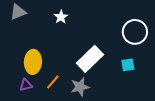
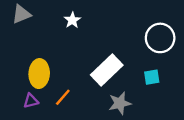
gray star: (80, 87) -> (120, 103), moved

